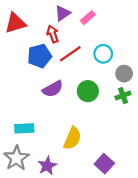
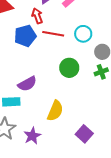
red line: (70, 54) -> (53, 34), turned 45
purple semicircle: (53, 89) -> (27, 84), moved

